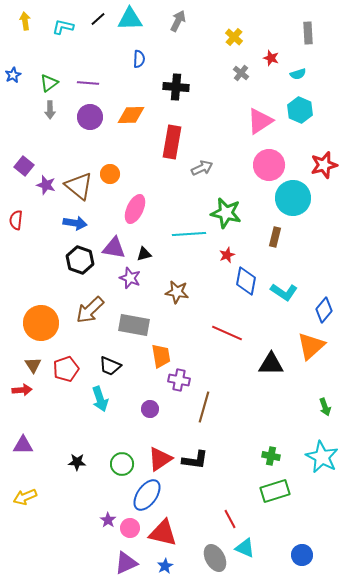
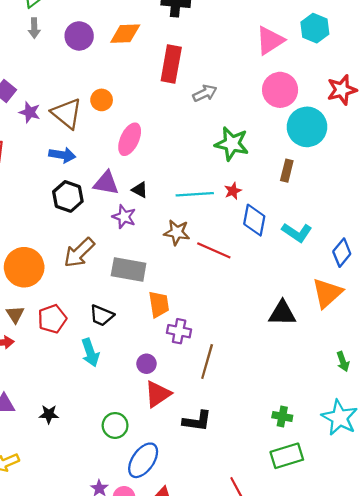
cyan line: (189, 234) -> (195, 194), moved
black triangle: (144, 254) -> (140, 190), turned 42
red line: (227, 333) -> (214, 250), moved
red triangle: (160, 459) -> (158, 394), moved
black star: (77, 462) -> (49, 414), moved

